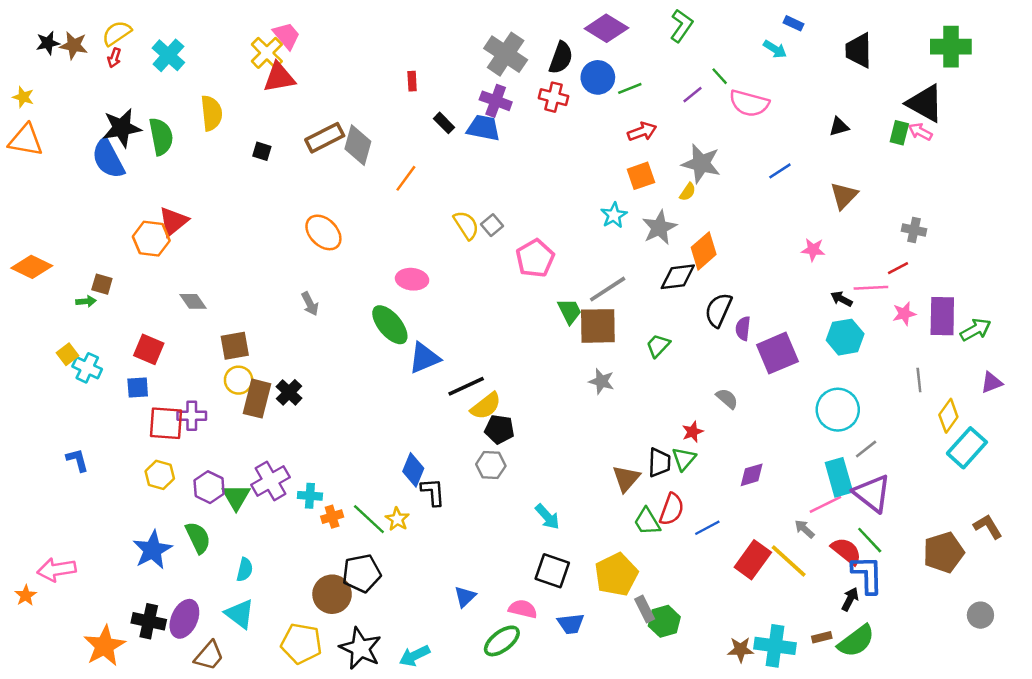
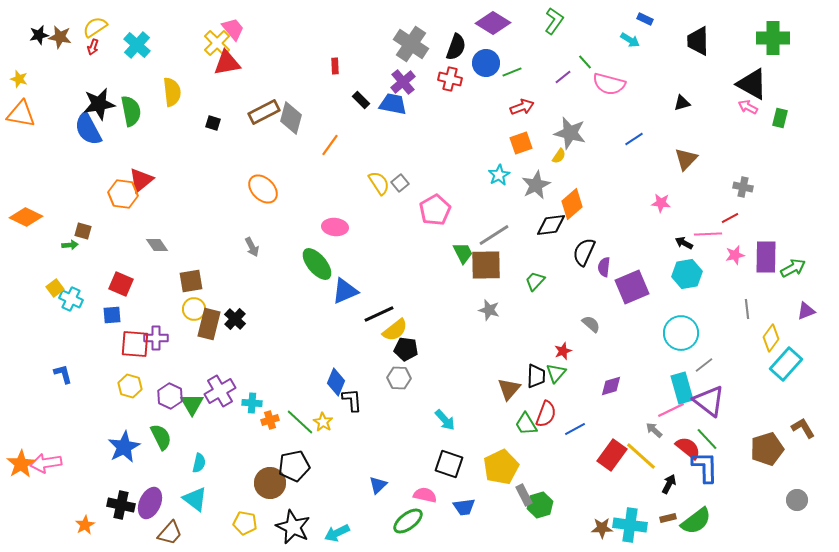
purple cross: (496, 101) -> (403, 82), turned 30
green rectangle: (899, 133) -> (780, 118), moved
orange star: (26, 595) -> (21, 464), moved, size x1.6
black arrow: (850, 599) -> (669, 484), moved
yellow pentagon: (301, 643) -> (245, 523), size x0.7
orange star: (104, 646) -> (85, 525), size x0.6

